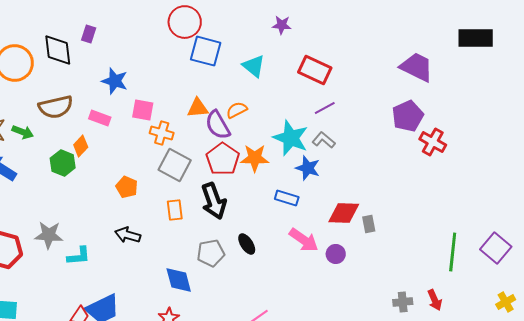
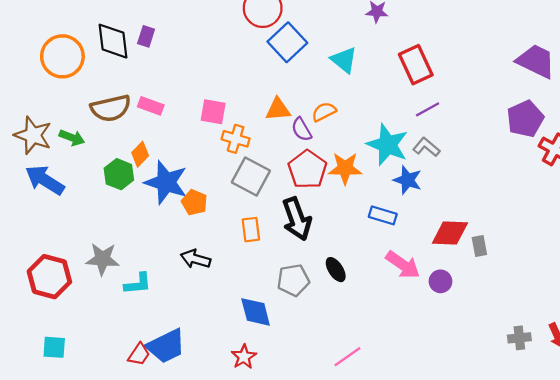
purple rectangle: (89, 34) -> (146, 36), moved
blue square: (206, 51) -> (287, 42), turned 32
red rectangle: (315, 70) -> (416, 65), turned 40
blue star: (115, 81) -> (166, 182), moved, size x1.4
pink rectangle: (100, 118) -> (151, 106), moved
purple semicircle: (218, 125) -> (302, 129), size x0.7

